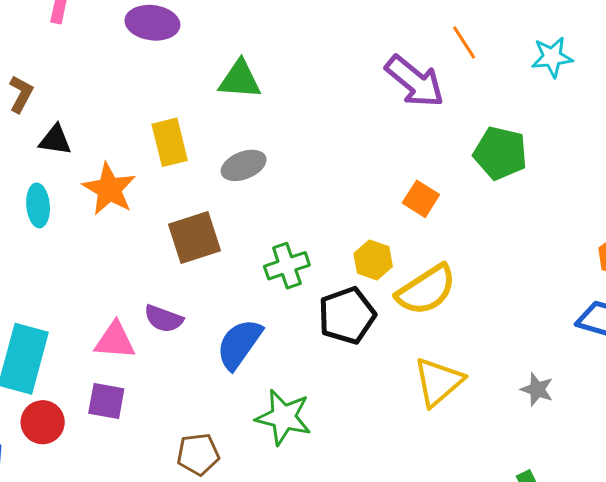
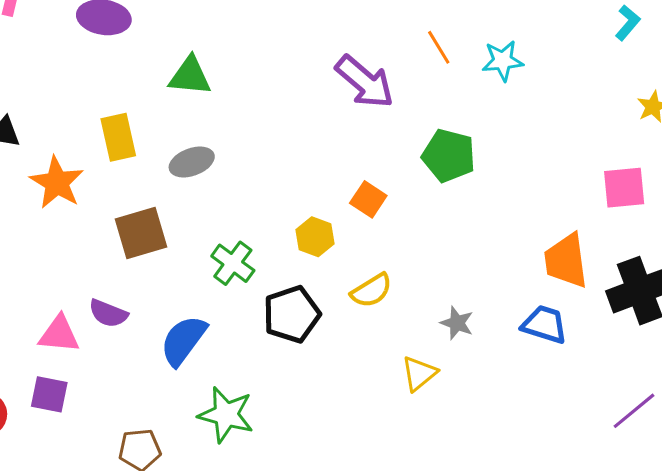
orange line: (464, 43) -> (439, 47), moved
yellow hexagon: (373, 260) -> (315, 237), moved
green cross: (287, 266) -> (233, 263), turned -36
yellow semicircle: (426, 290) -> (371, 291), size x0.7
yellow triangle: (438, 382) -> (419, 373), moved, size x0.7
gray star: (537, 389) -> (457, 323), moved

